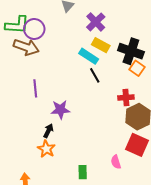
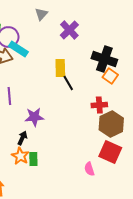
yellow rectangle: (101, 45) -> (60, 68), moved, turned 60
cyan rectangle: (89, 56) -> (18, 49), moved
green rectangle: (83, 172) -> (33, 159), moved

